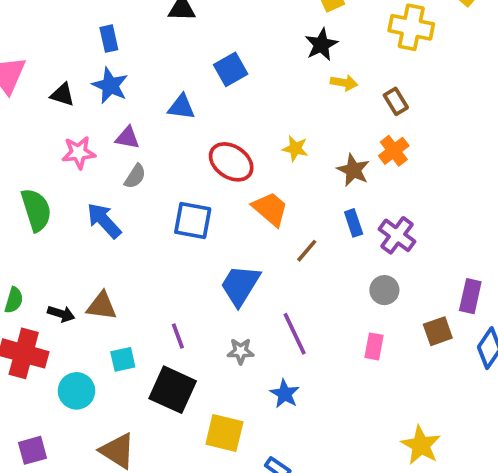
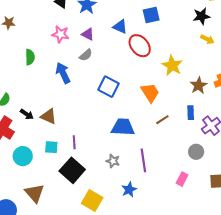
yellow star: (295, 149) -> (172, 65), size x1.5
red ellipse: (231, 162) -> (140, 46), moved
green semicircle: (36, 210) -> (30, 57), size x0.7
blue trapezoid: (240, 285) -> (123, 127), turned 45
purple line: (178, 336) -> (74, 142), moved

